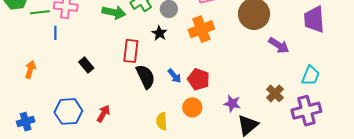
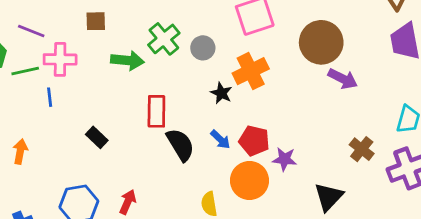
black star: (159, 33) -> (221, 93), moved
purple arrow: (279, 45) -> (343, 79), moved
purple star: (232, 103) -> (285, 159), moved
orange circle: (192, 107) -> (249, 181), size x1.4

